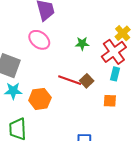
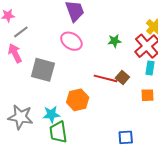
cyan star: (13, 91) -> (51, 114), moved

